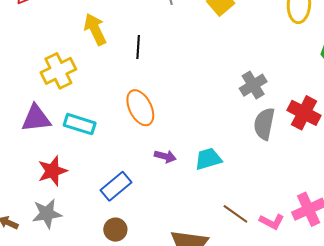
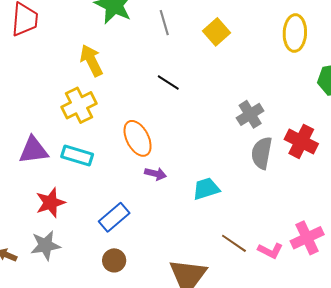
black line: (138, 47) -> (168, 83), moved, turned -60
yellow cross: (58, 71) -> (79, 105), moved
purple arrow: (165, 156) -> (156, 174), moved

